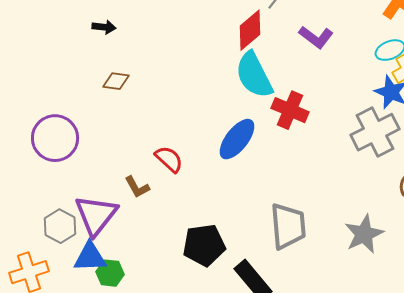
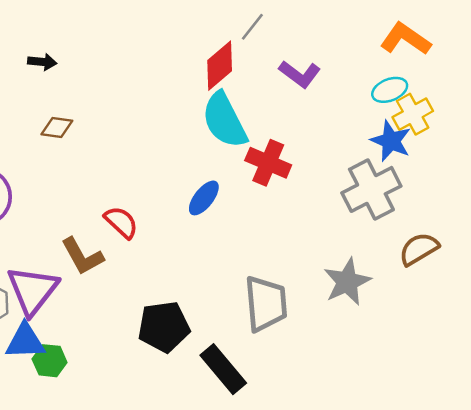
blue ellipse: (237, 139) -> (204, 198), size x0.7
brown L-shape: (137, 187) -> (82, 256), size x1.4
gray star: (364, 234) -> (347, 282), moved

